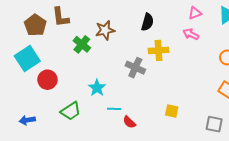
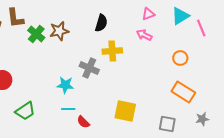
green cross: (82, 44) -> (36, 34), moved
cyan star: (97, 88) -> (65, 85), moved, turned -30
yellow square: (172, 111) -> (125, 111), size x1.6

